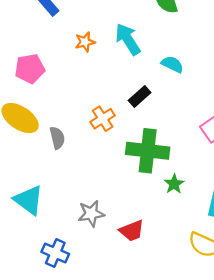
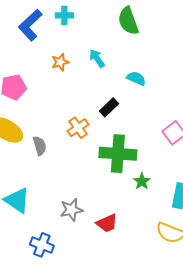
cyan arrow: (128, 39) -> (97, 58), size x0.7

